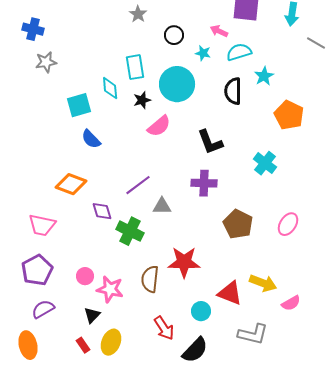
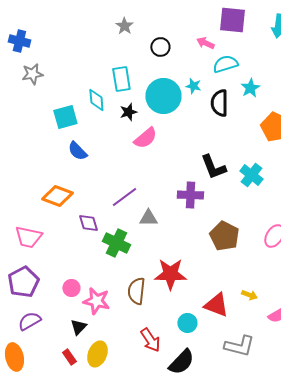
cyan star: (203, 53) -> (193, 86), moved
black L-shape: (210, 142) -> (213, 167), moved
yellow arrow: (263, 283) -> (249, 295), size x0.6

